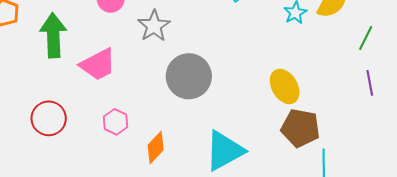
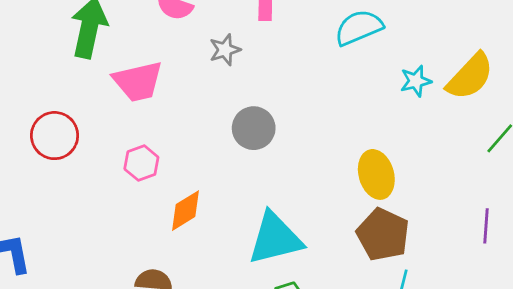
gray star: (154, 26) -> (225, 50), size x0.7
gray circle: (189, 76) -> (254, 128), size x0.7
purple line: (370, 83) -> (486, 226), moved

